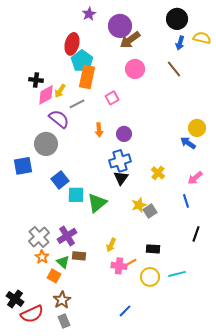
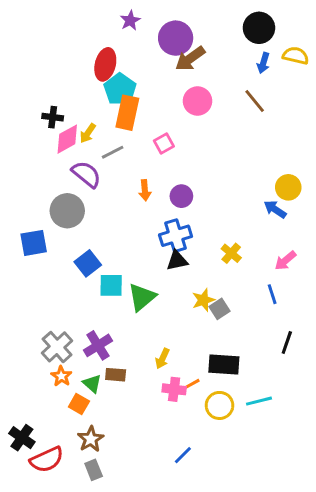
black triangle: (121, 178) -> (177, 261), turned 42
black rectangle: (153, 249) -> (224, 364), size x1.5

